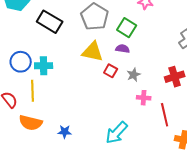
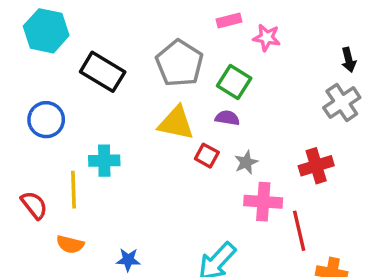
blue circle: (21, 62) -> (46, 120), moved
cyan cross: (44, 66) -> (104, 161), moved
pink cross: (144, 98) -> (263, 202), size x1.5
orange semicircle: (31, 123) -> (70, 244), size x0.7

